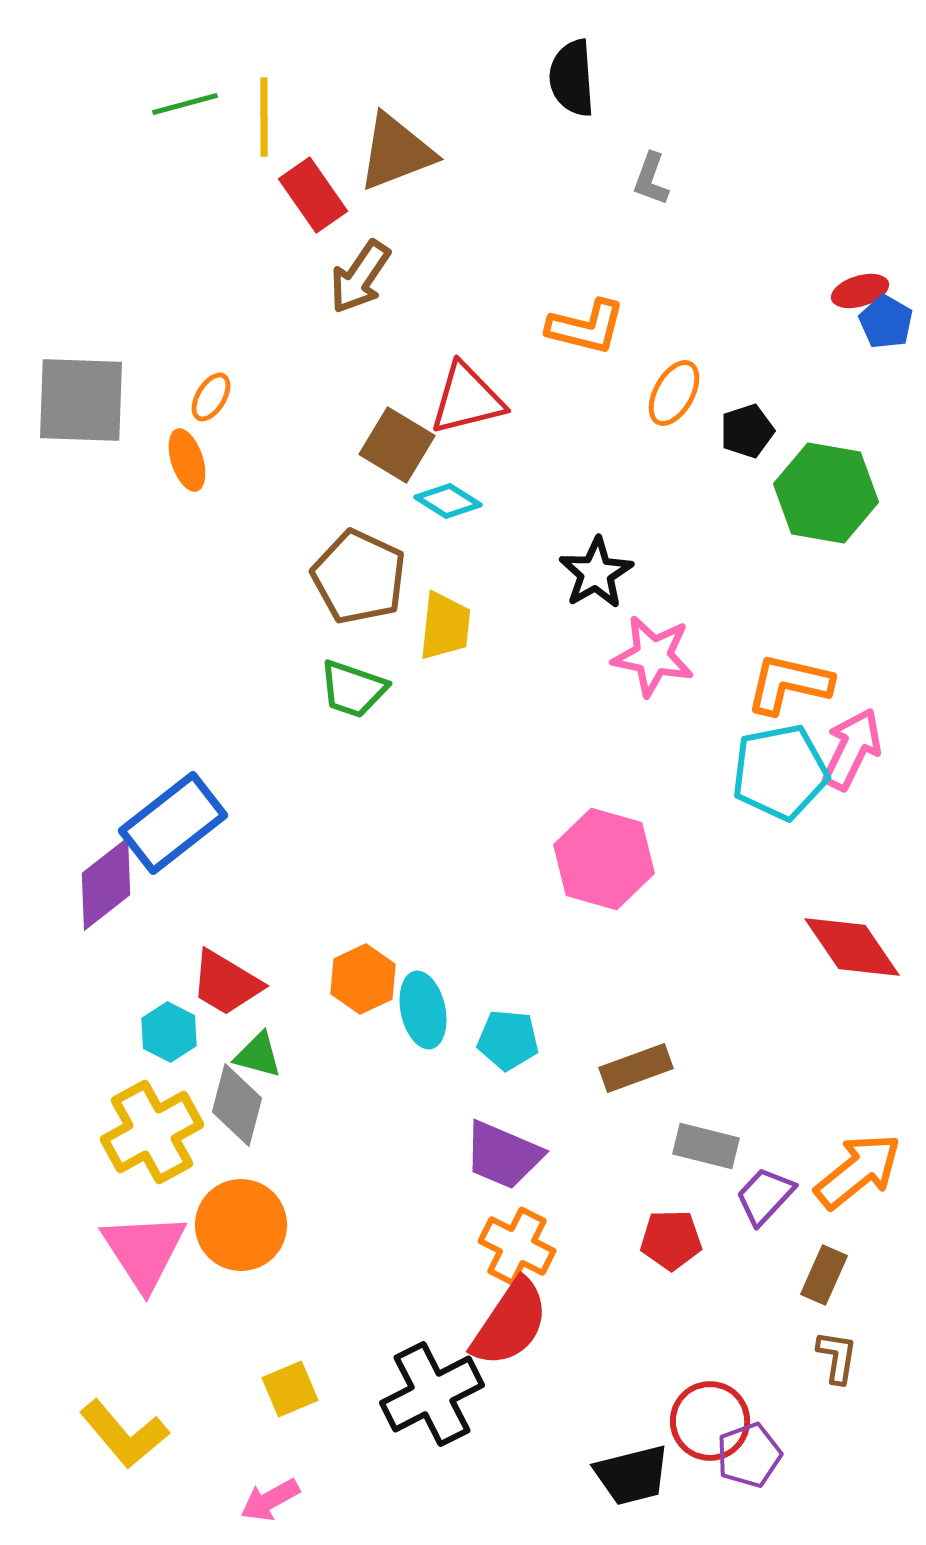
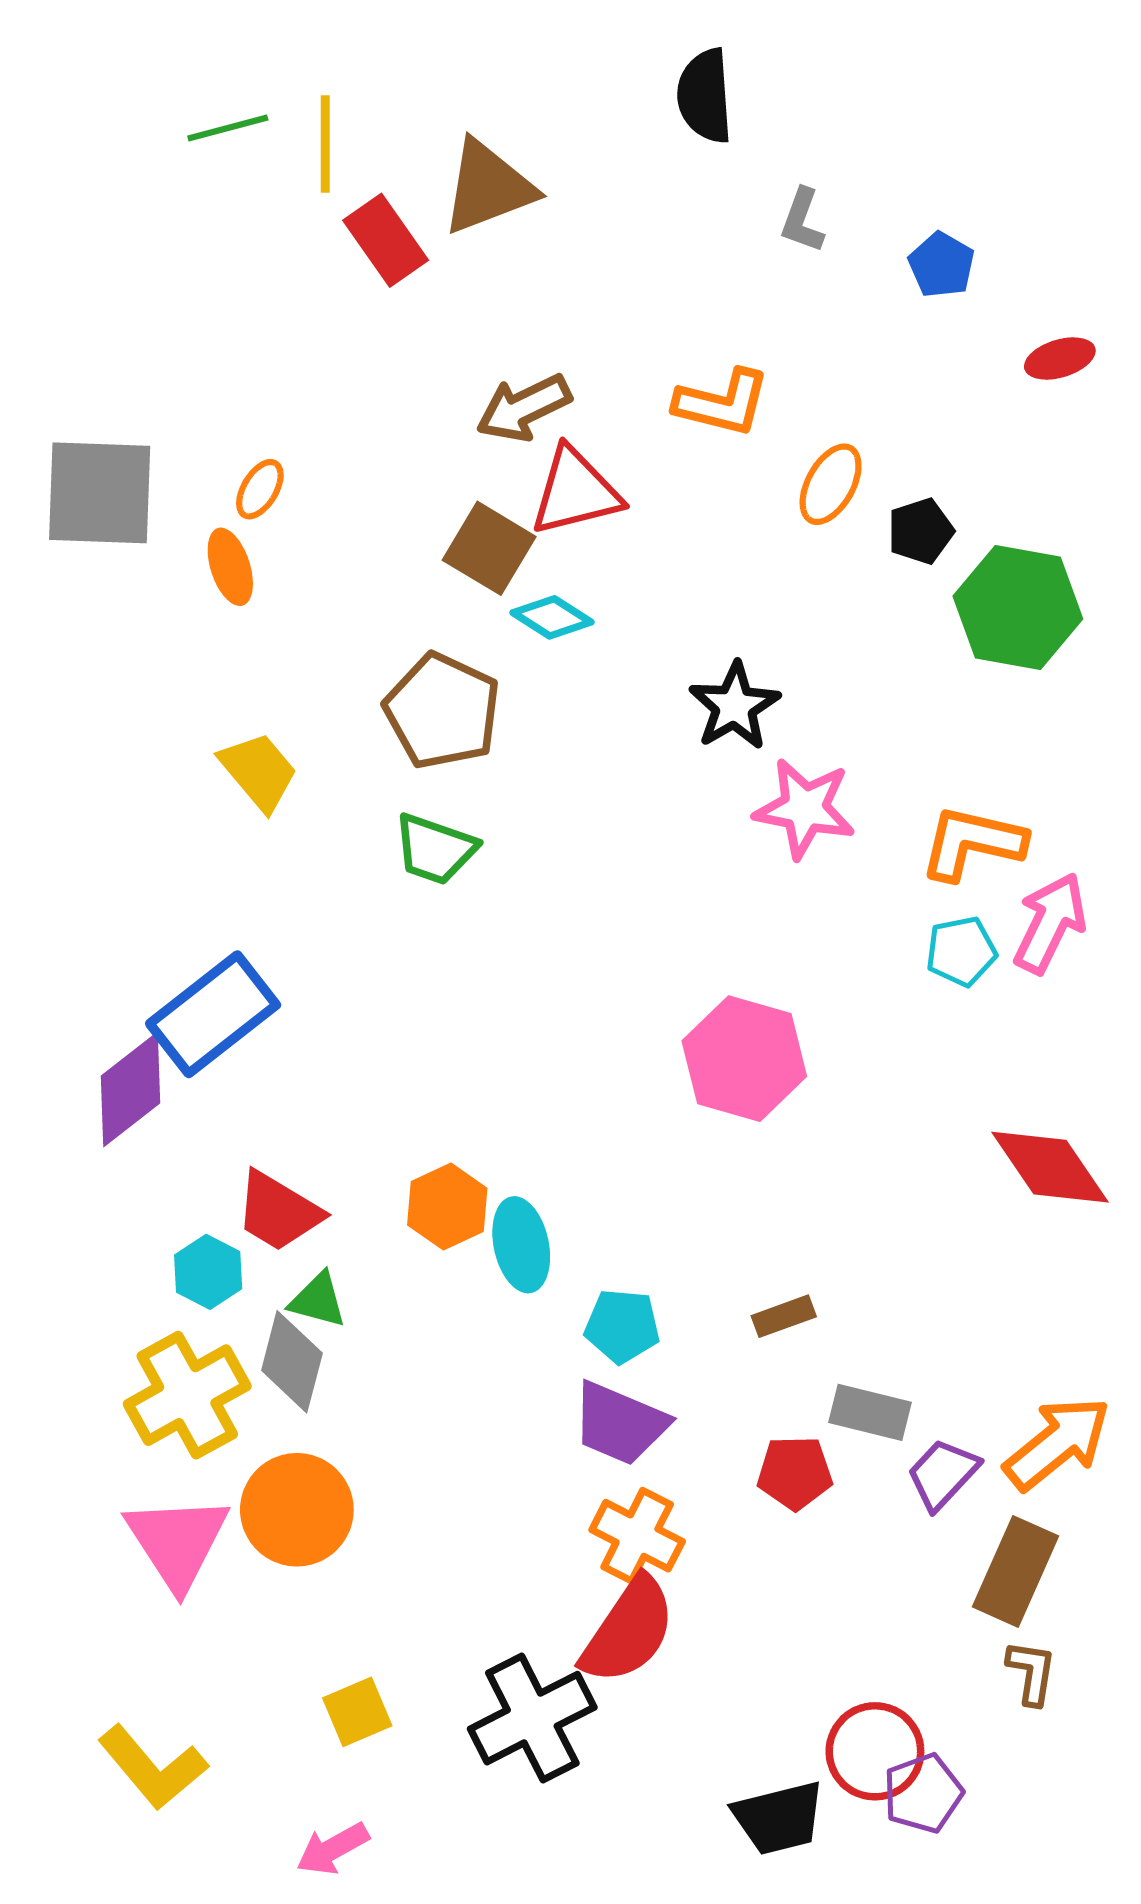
brown arrow: (360, 277) -> (524, 408), moved, turned 30
blue pentagon: (886, 322) -> (942, 265), moved
yellow trapezoid: (445, 626) -> (259, 771), moved, turned -46
cyan pentagon: (780, 772) -> (961, 951), size x0.6
cyan pentagon: (508, 1040) -> (622, 1326), moved
brown rectangle: (636, 1068) -> (784, 1316), size x0.7
red pentagon: (671, 1240) -> (795, 1473), moved
brown rectangle: (824, 1275) -> (1015, 1571), size x1.5

